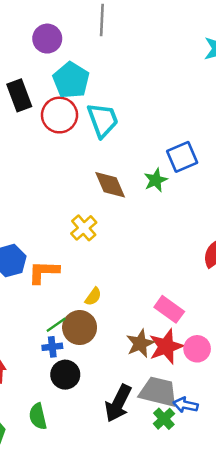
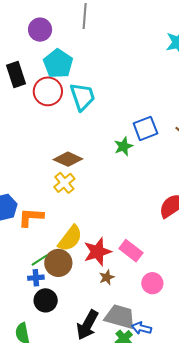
brown diamond: (110, 185) -> (68, 159), moved, turned -44
yellow semicircle: (93, 297) -> (70, 238), size x1.8
brown star: (140, 343) -> (107, 277), size x0.7
red star: (166, 346) -> (97, 252), moved

